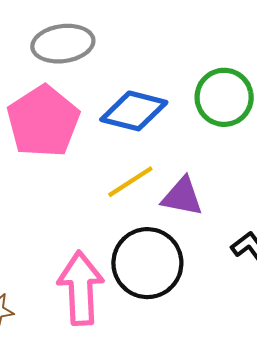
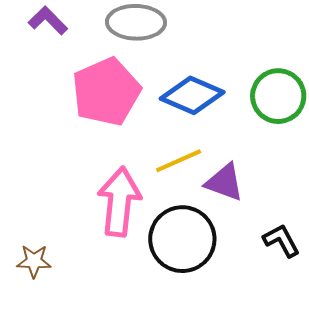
pink arrow: (81, 288) -> (119, 202), moved

